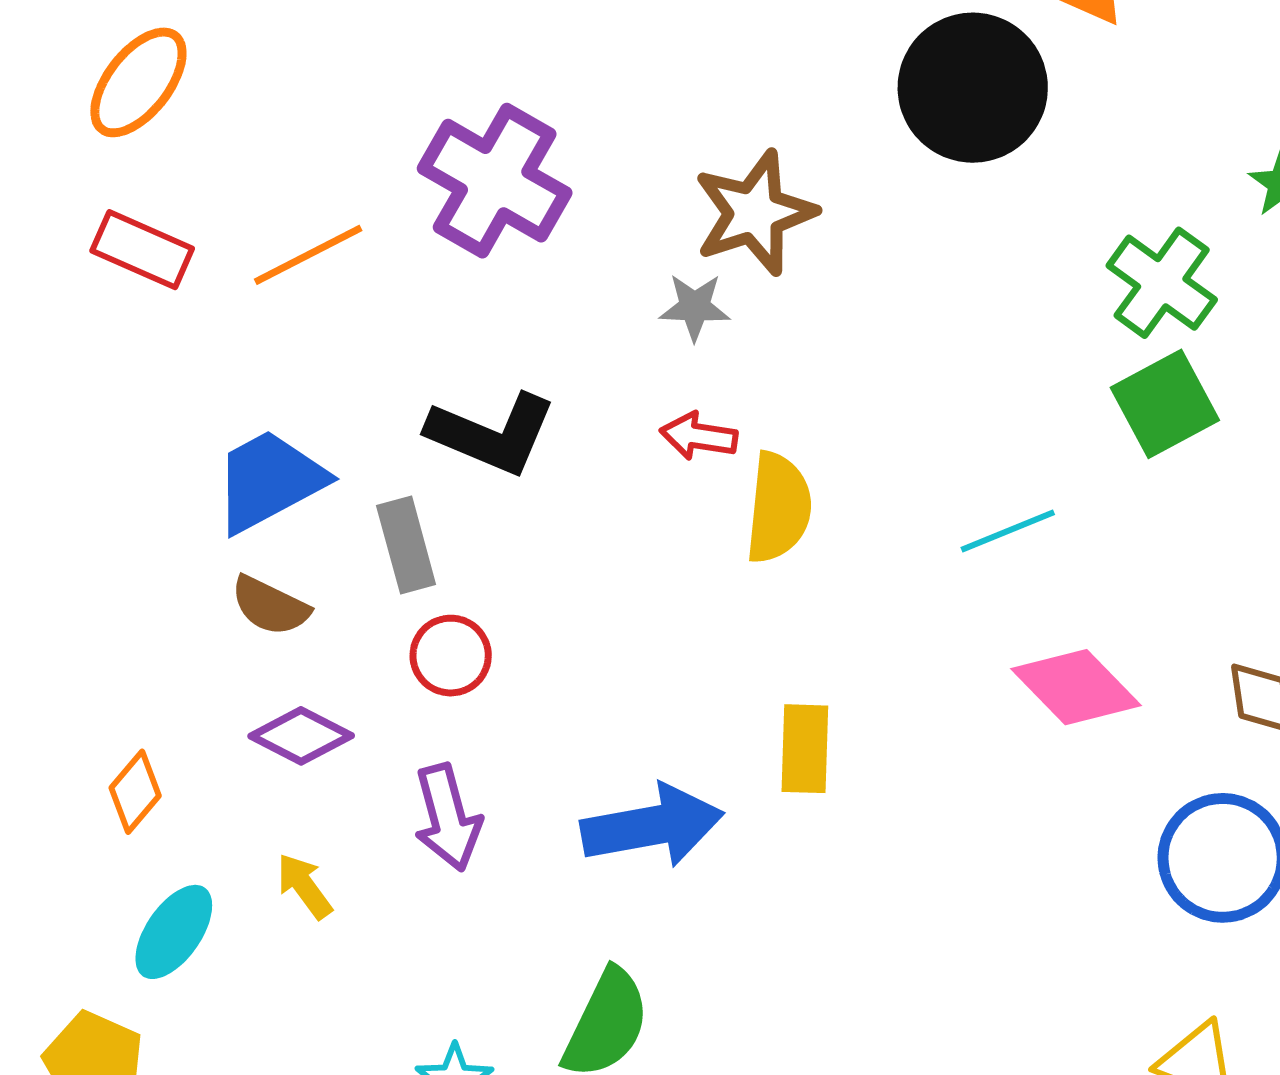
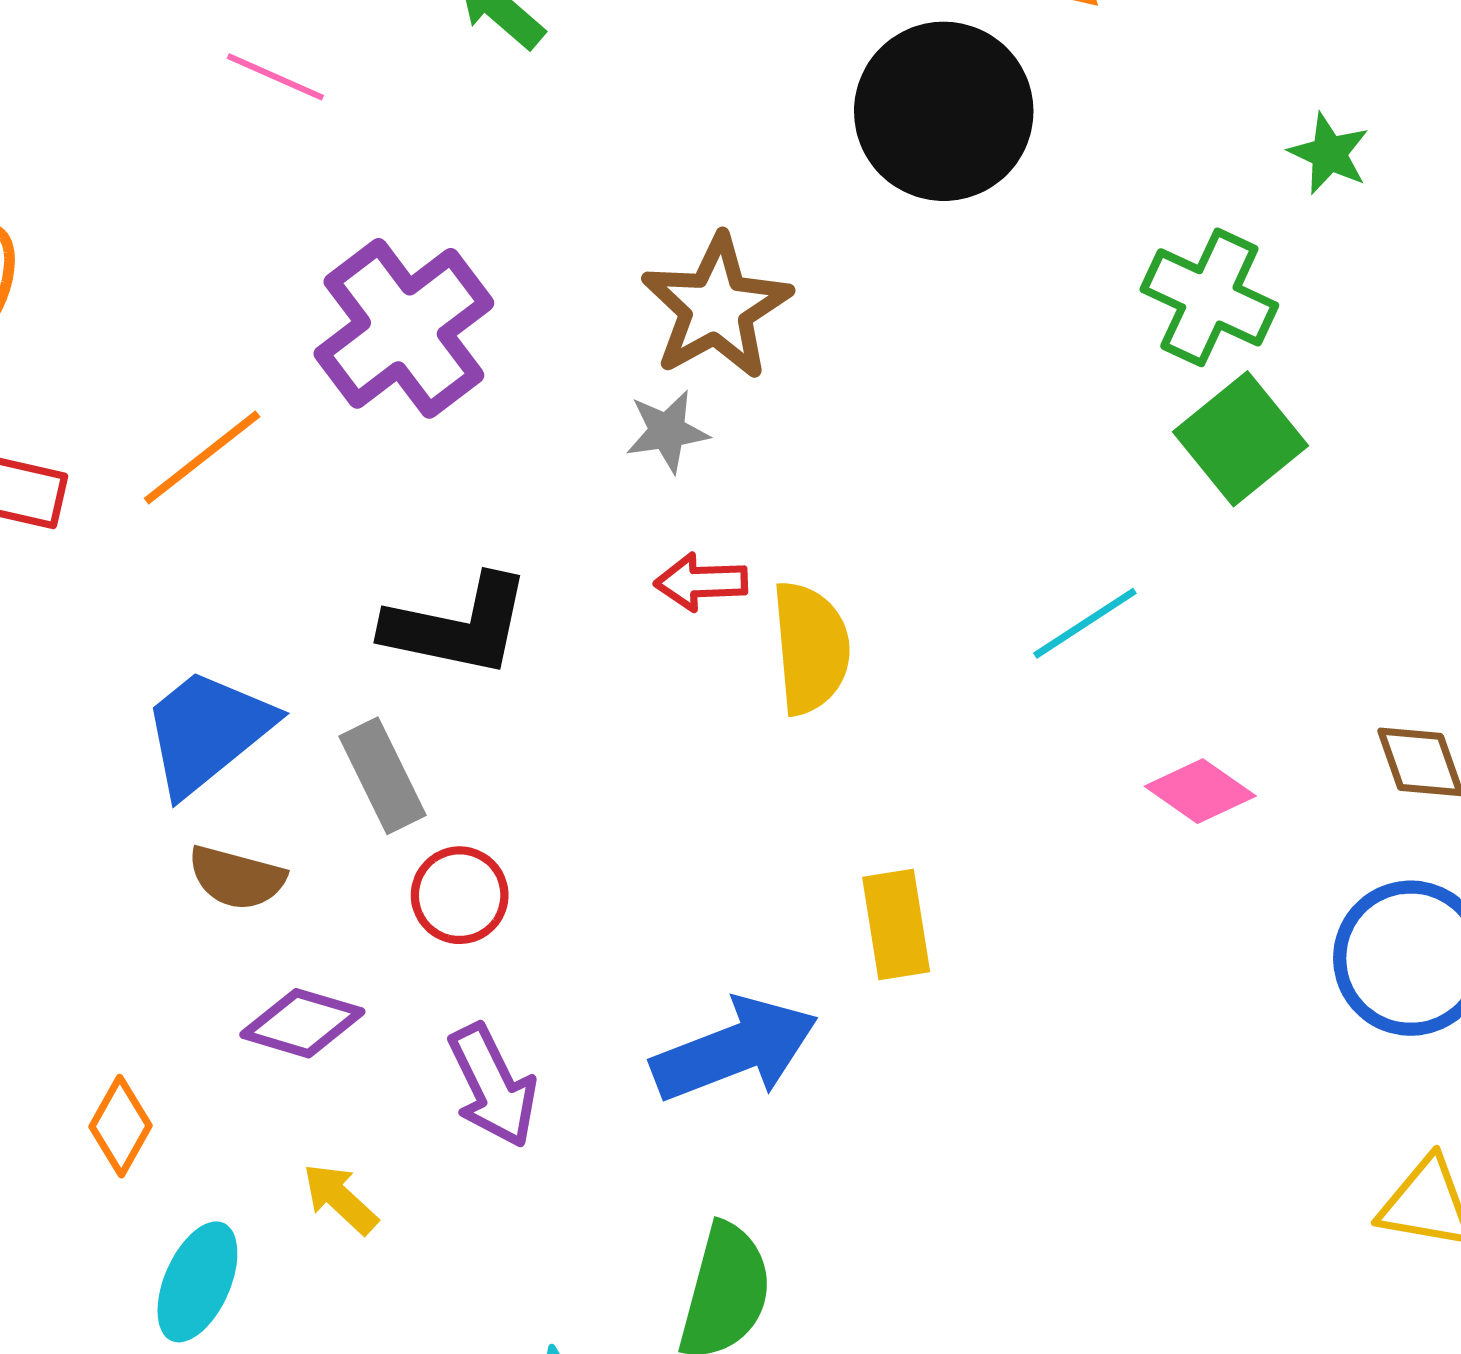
purple cross: (495, 181) -> (404, 328), turned 34
pink diamond: (1076, 687) -> (1200, 791), size x0.7

